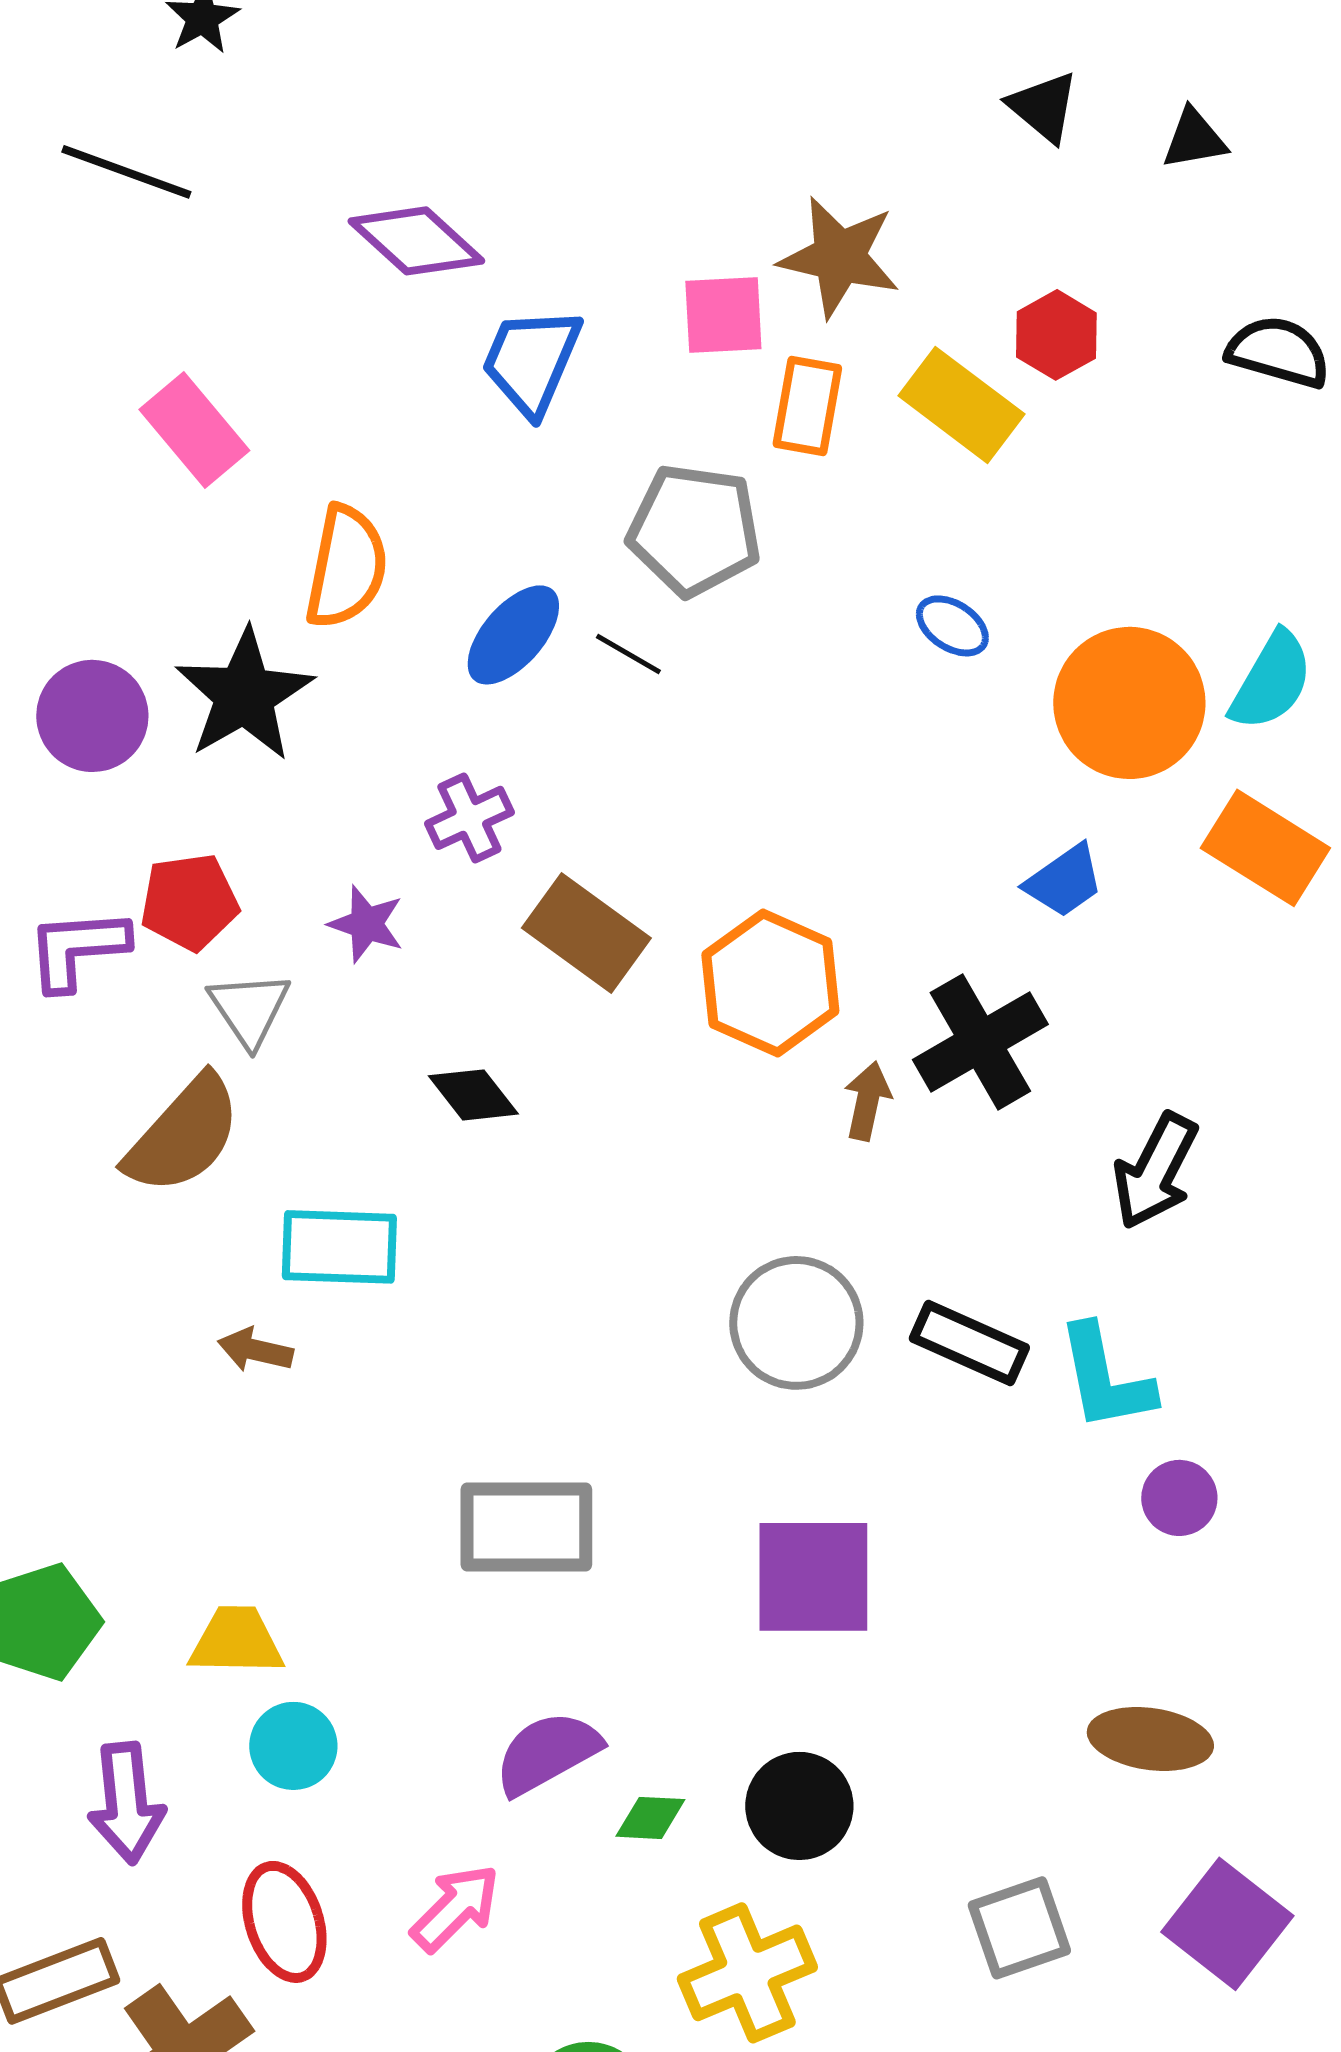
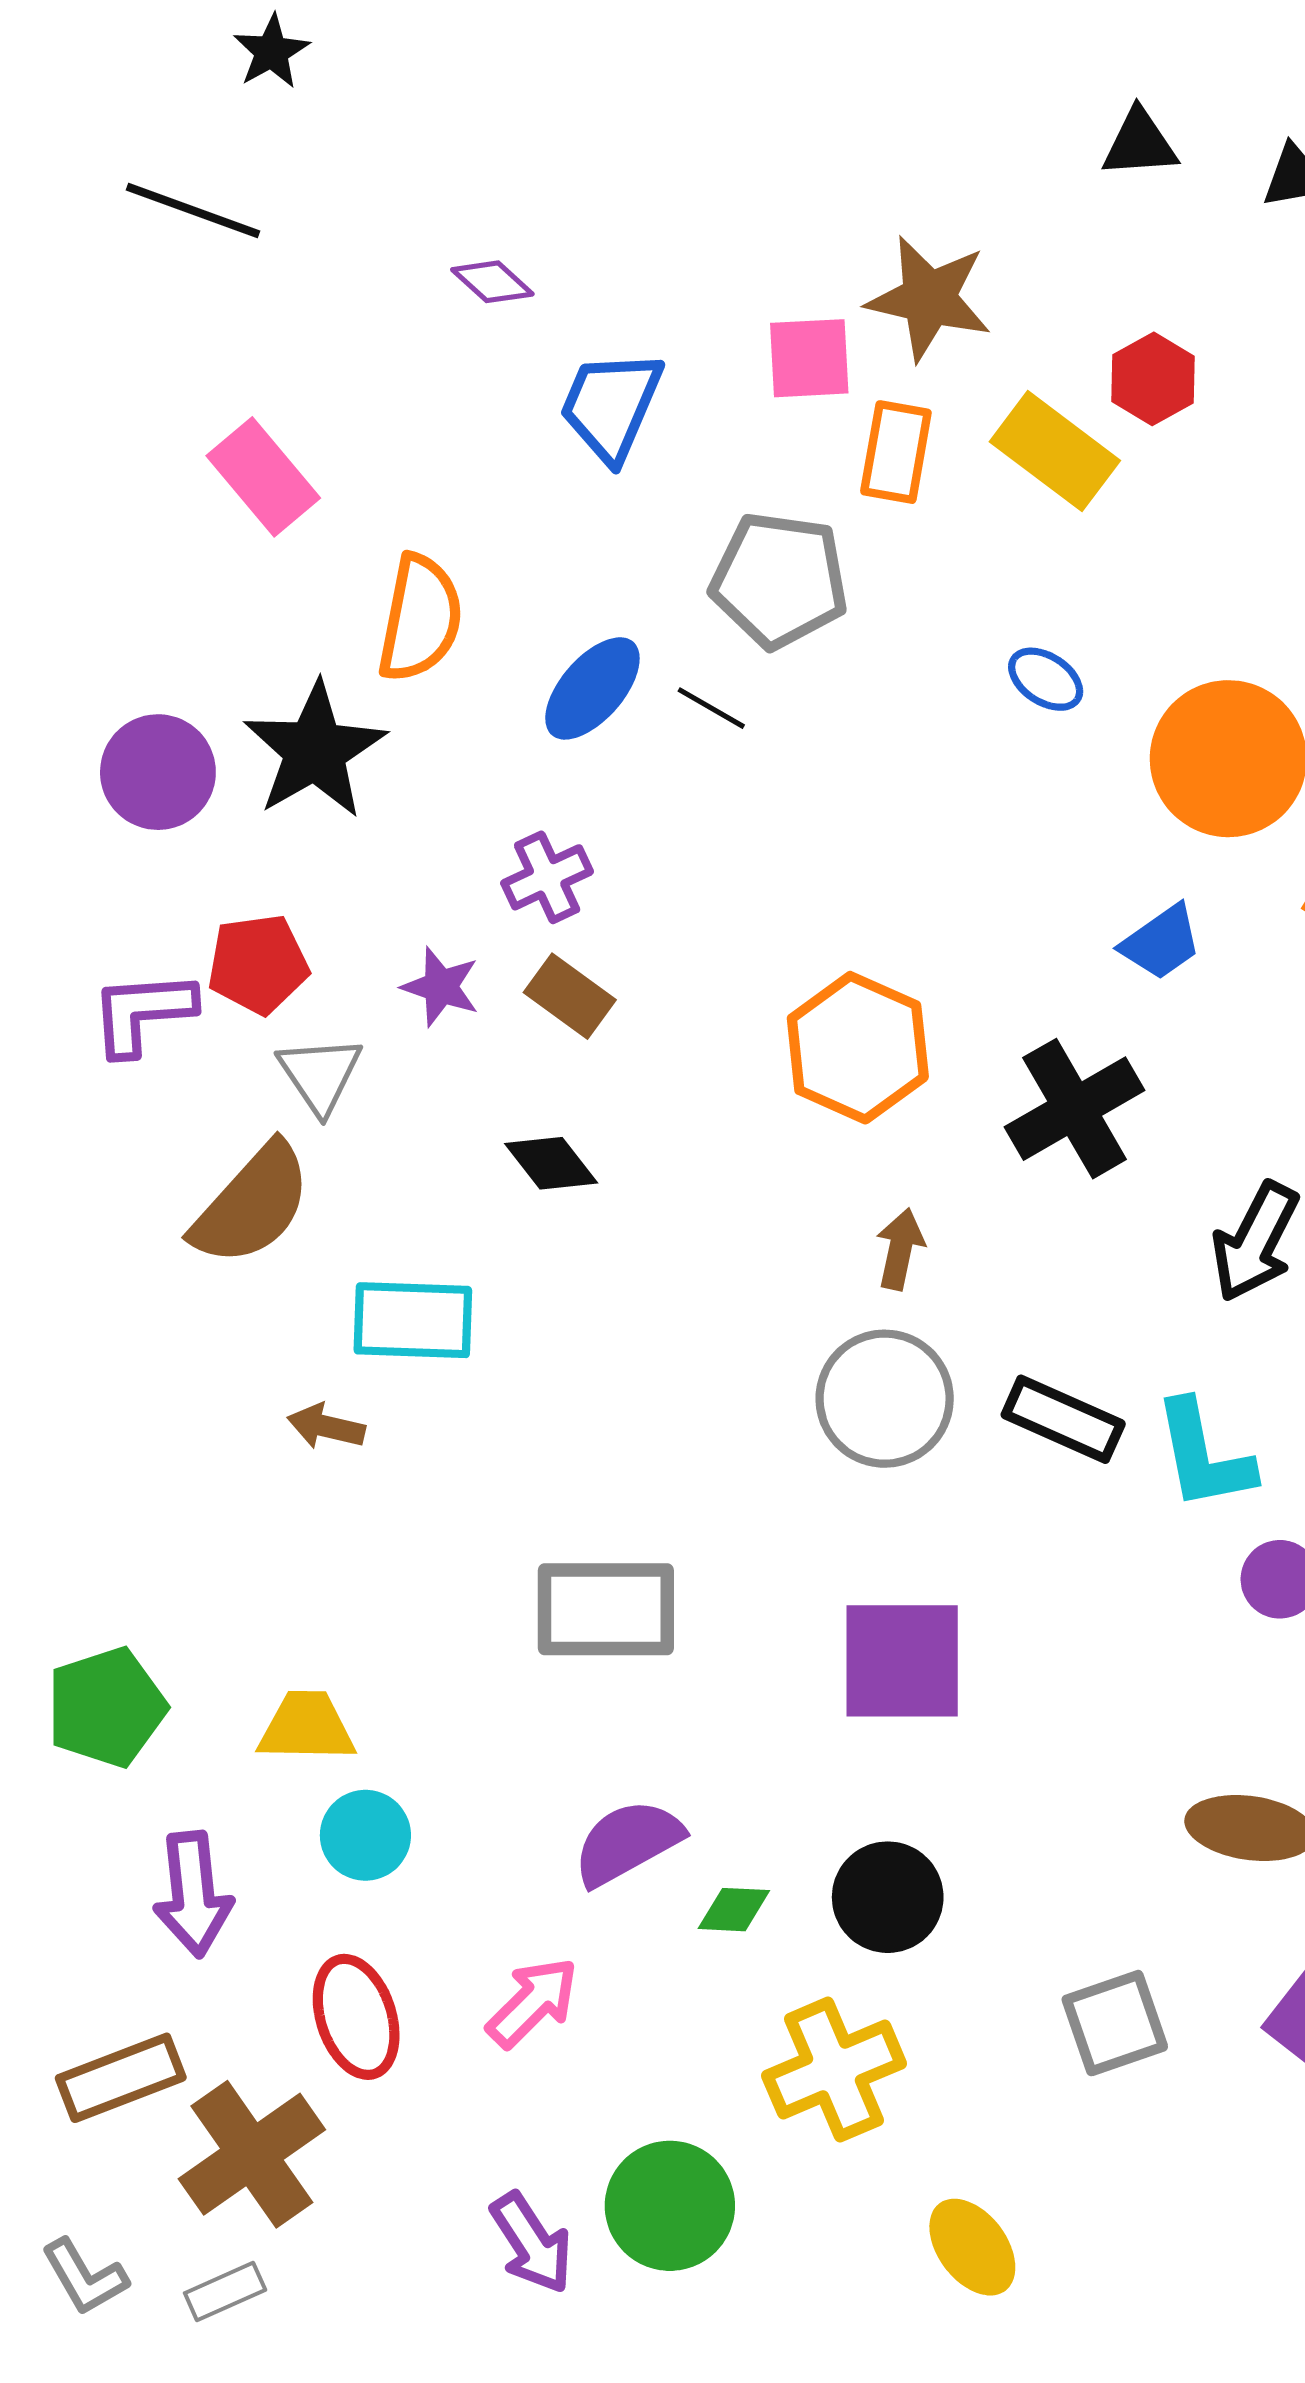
black triangle: (1043, 107) -> (1140, 143), turned -44
purple diamond: (416, 241) -> (492, 282), size x0.6
brown rectangle: (586, 933) -> (570, 996), moved, size x0.7
brown arrow: (867, 1101) -> (900, 1249), moved

